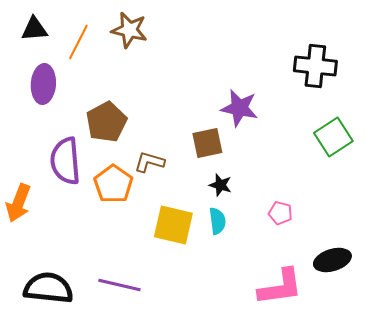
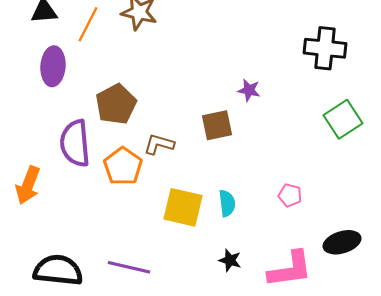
purple star: (239, 108) -> (249, 90), size x0.6
black star: (220, 185) -> (230, 260), moved

